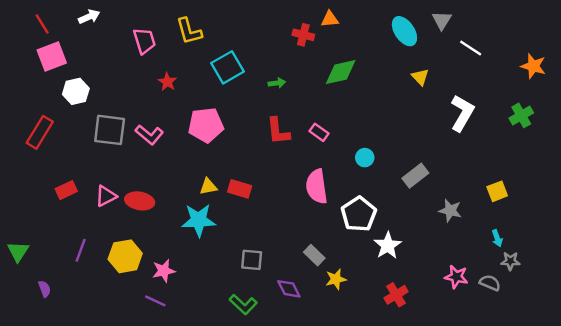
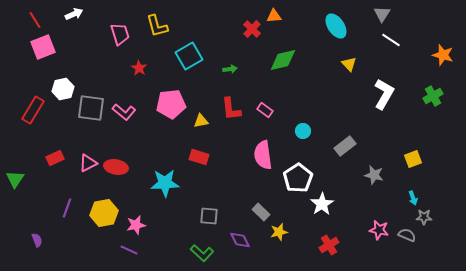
gray triangle: (442, 20) -> (382, 14), moved
red cross: (303, 35) -> (252, 29), turned 30
white hexagon: (76, 91) -> (63, 89), moved
yellow triangle: (208, 186) -> (201, 121), moved
green triangle: (18, 251) -> (15, 179), moved

